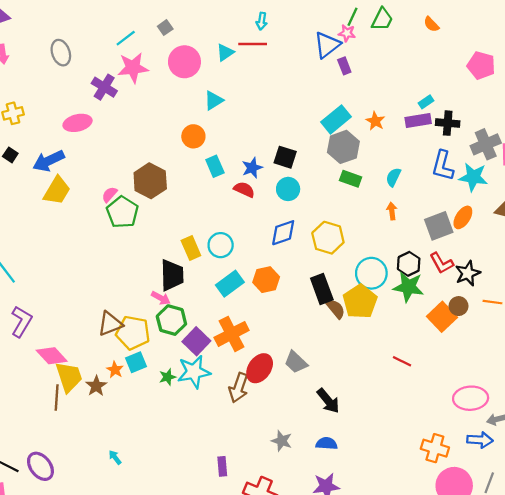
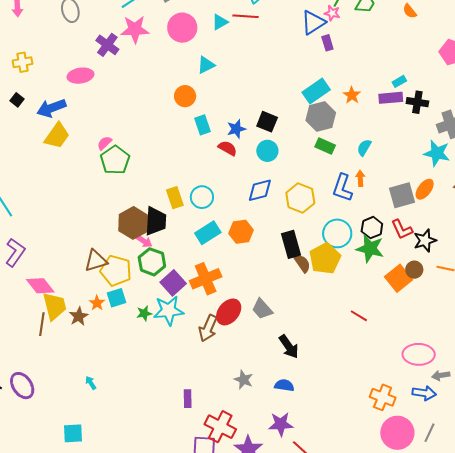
blue L-shape: (443, 166) -> (342, 188), moved
brown hexagon: (150, 181) -> (133, 223), moved

